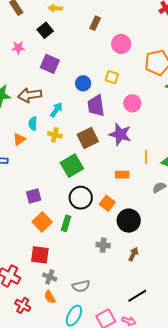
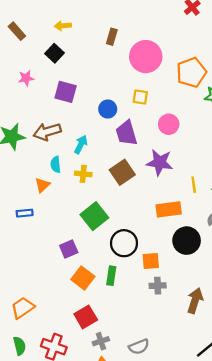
pink circle: (121, 44) -> (146, 57), size x1.4
green square: (72, 166) -> (94, 216), moved
orange rectangle: (122, 175) -> (169, 209), size x1.5
orange square: (107, 203) -> (151, 261), moved, turned -35
black circle: (129, 221) -> (187, 241), moved
gray cross: (103, 245) -> (158, 286), moved
brown arrow: (133, 254) -> (195, 301), size x1.5
red square: (40, 255) -> (86, 317), turned -30
gray cross: (50, 277) -> (101, 341), turned -32

